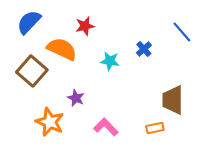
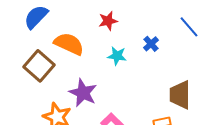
red star: (85, 26) -> (108, 21), moved
purple star: (76, 98) -> (83, 93), size x1.6

